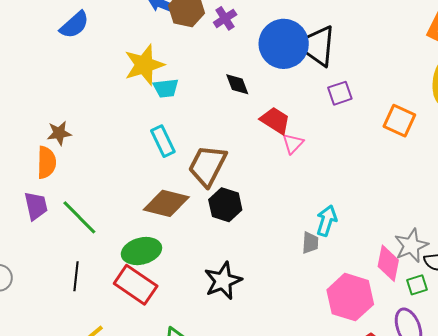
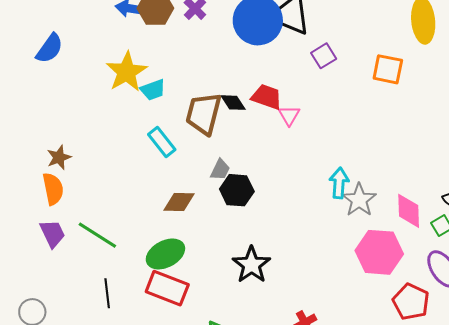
black diamond: (237, 84) -> (233, 103), moved
brown trapezoid: (208, 166) -> (204, 114), moved
brown diamond: (166, 203) -> (179, 202), size x0.7
gray trapezoid: (310, 243) -> (220, 170), moved, turned 35
gray star: (411, 246) -> (359, 200), moved

